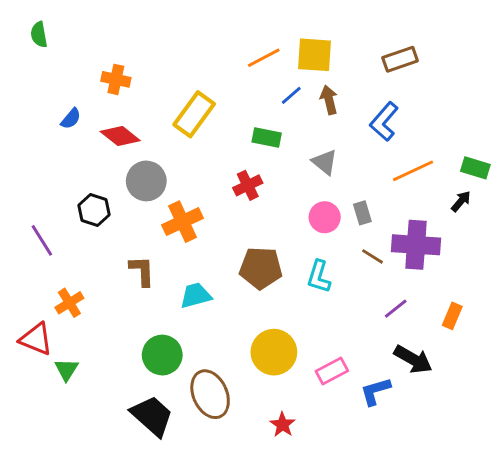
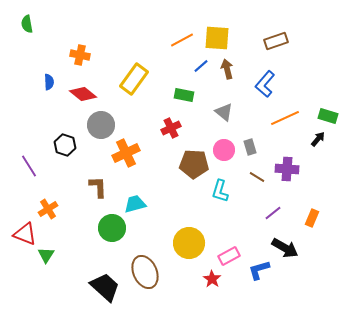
blue semicircle: (71, 119) -> (49, 82), turned -42
purple cross: (416, 245) -> (287, 169), size x0.7
brown pentagon: (261, 268) -> (194, 164), moved
green circle: (162, 355) -> (112, 228), moved
red star: (283, 425) -> (212, 279), moved

